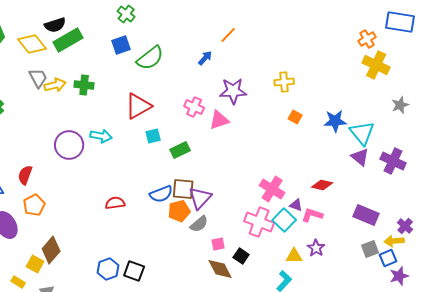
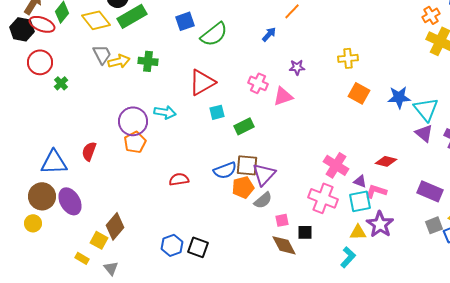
purple star: (233, 91) -> (297, 67), size x0.6
orange square: (295, 117) -> (359, 93), size x1.5
orange pentagon: (34, 205) -> (135, 142), moved
cyan square: (284, 220) -> (360, 201), moved, turned 35
purple star: (316, 248) -> (380, 224), size x1.5
black square: (241, 256) -> (305, 232), turned -35

